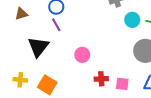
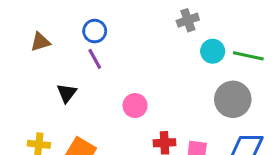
black triangle: (38, 47) -> (67, 93), size x0.6

